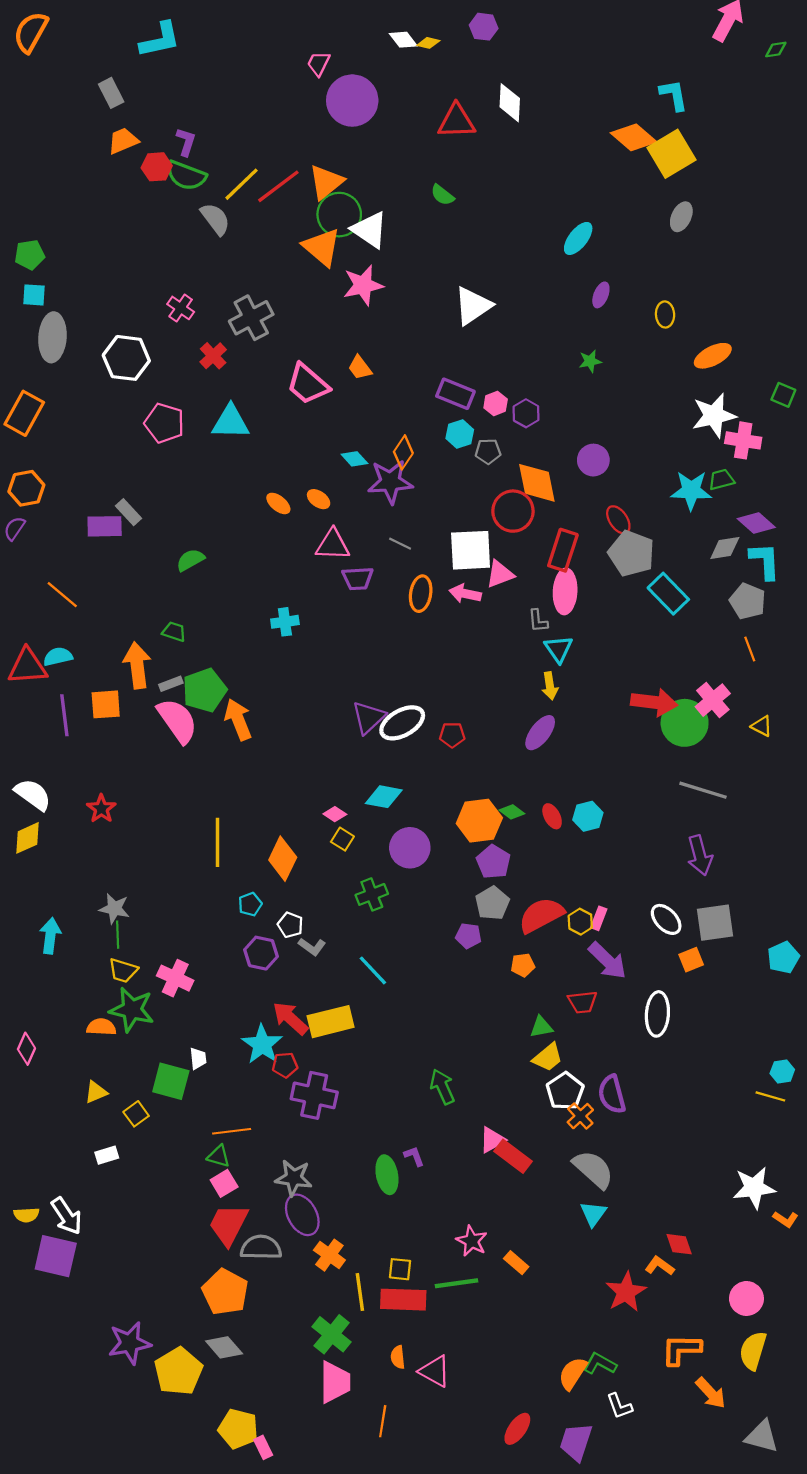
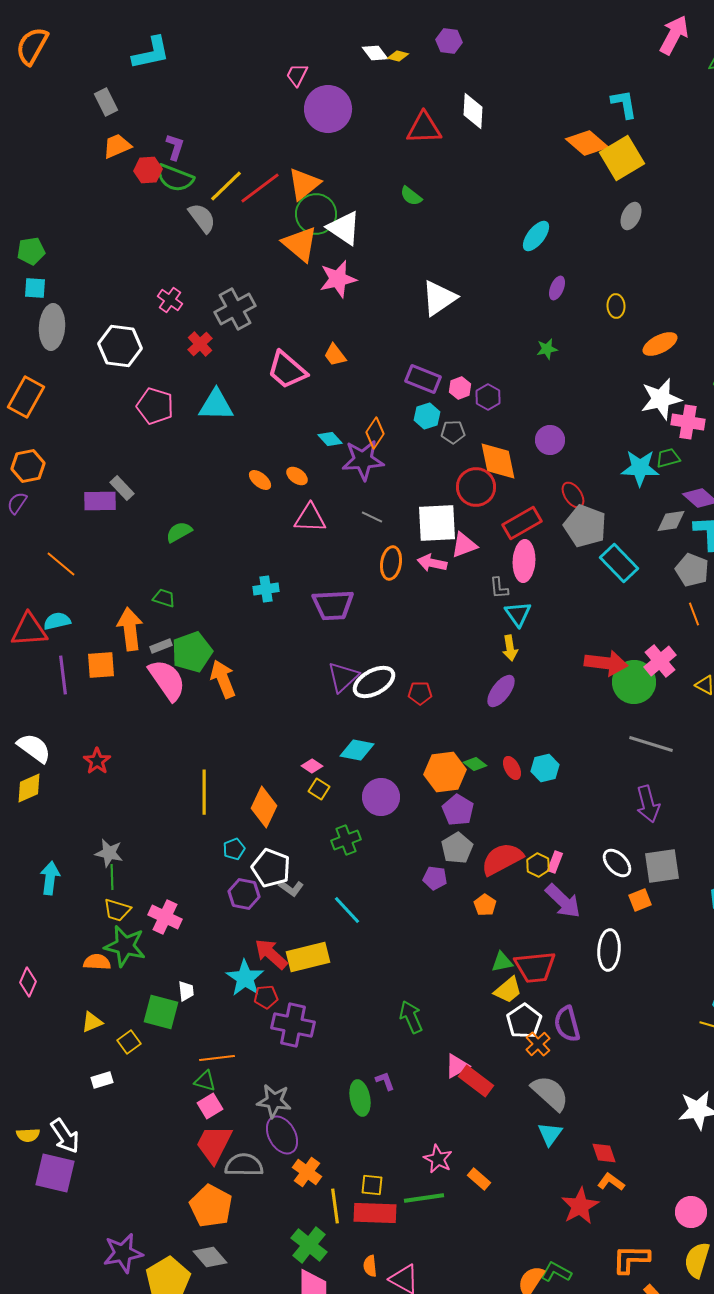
red rectangle: (563, 550) -> (522, 523), turned 42
purple trapezoid: (358, 578) -> (333, 605), moved, size x1.4
white pentagon: (290, 925) -> (271, 868), size x1.6
orange pentagon: (523, 965) -> (485, 905), turned -30
red trapezoid: (582, 1002) -> (535, 967), moved, size x1.5
red diamond: (679, 1244) -> (604, 1153), moved

